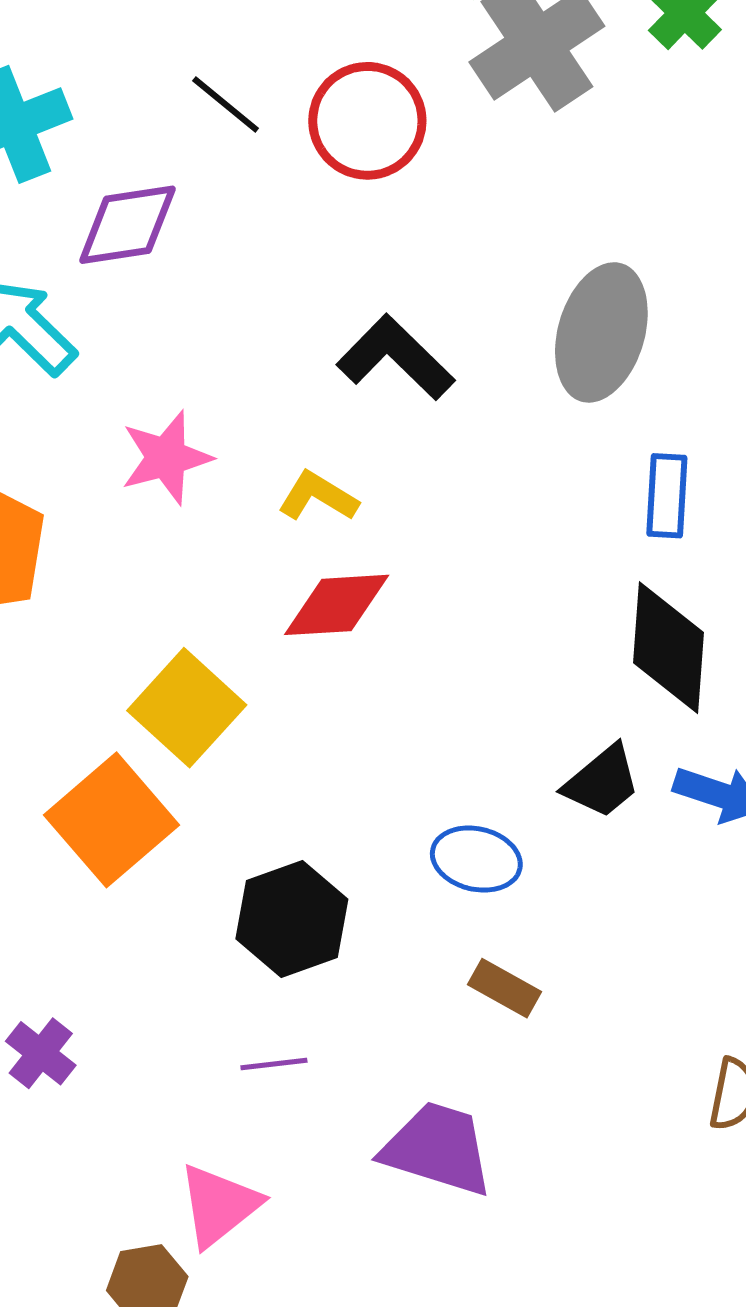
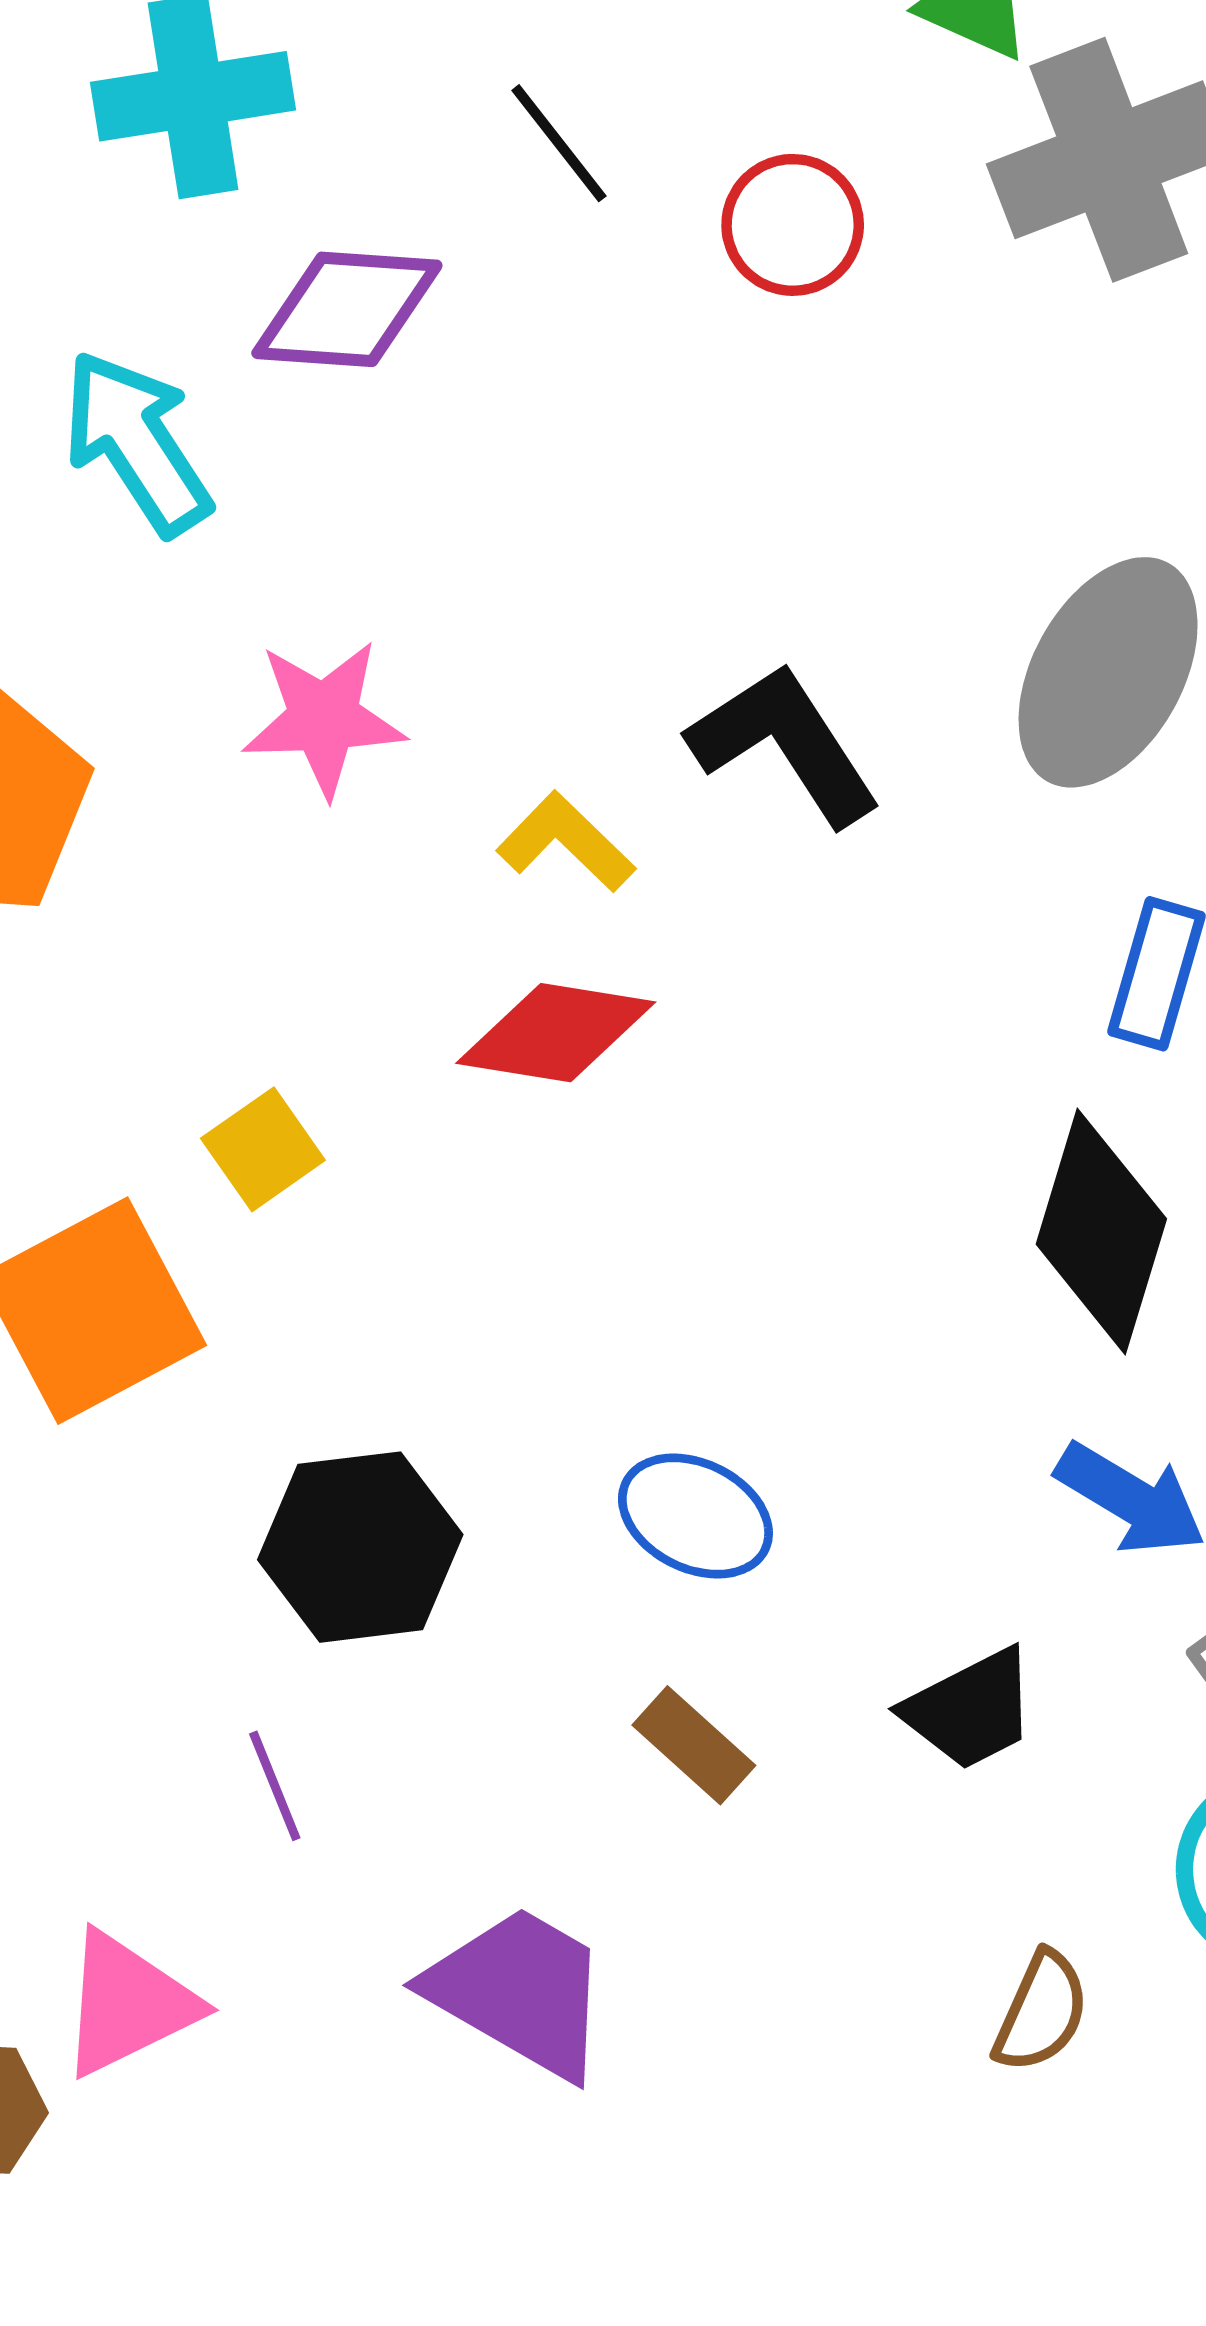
red circle: (367, 121) -> (793, 225), size x0.7
black L-shape: (396, 357) -> (785, 744), moved
yellow square: (187, 708) -> (263, 1149), size x0.6
black trapezoid: (602, 782) -> (970, 1709), moved
purple line: (274, 1064) -> (275, 1786), turned 62

